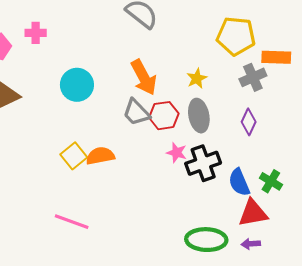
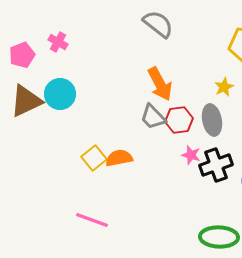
pink cross: (36, 33) -> (58, 42), turned 30
yellow star: (197, 78) -> (224, 87), moved
cyan circle: (77, 85) -> (60, 94), moved

